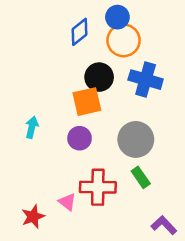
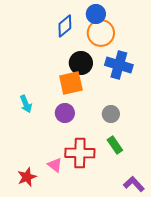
cyan arrow: (32, 127) -> (26, 104), turned 144
gray circle: (136, 139) -> (111, 114), size x0.6

